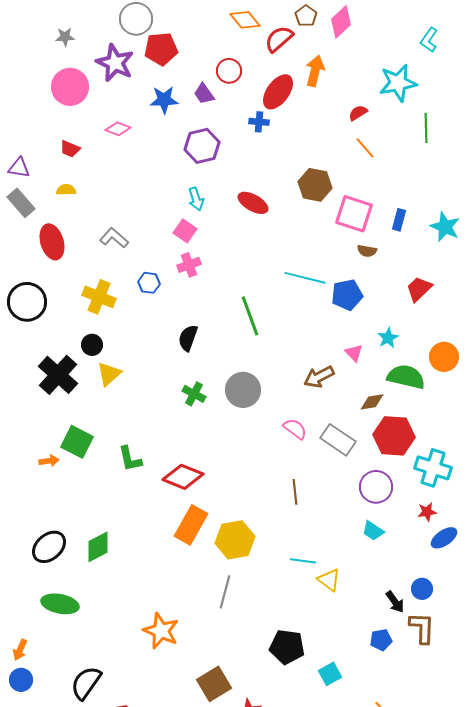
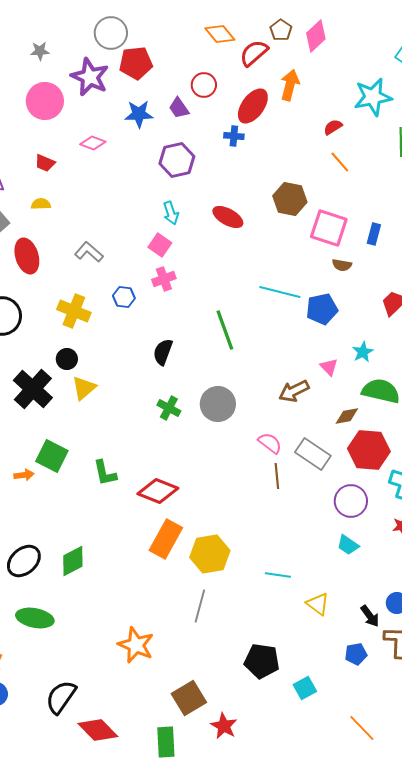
brown line: (295, 492) -> (277, 476), moved
yellow triangle: (329, 580) -> (318, 604), moved

